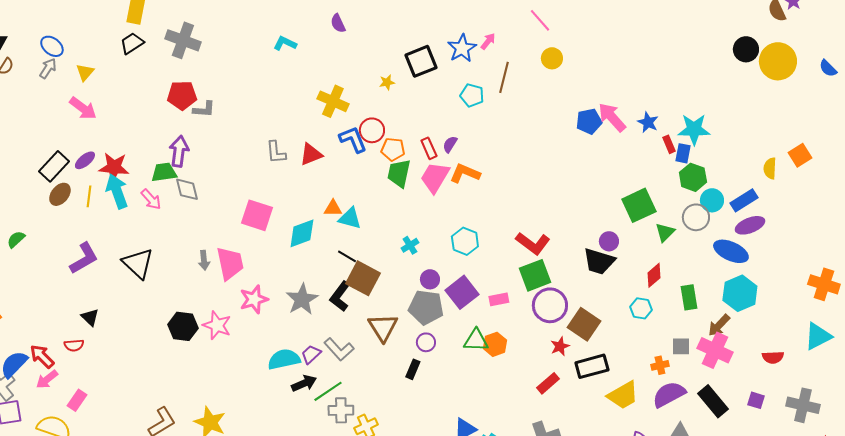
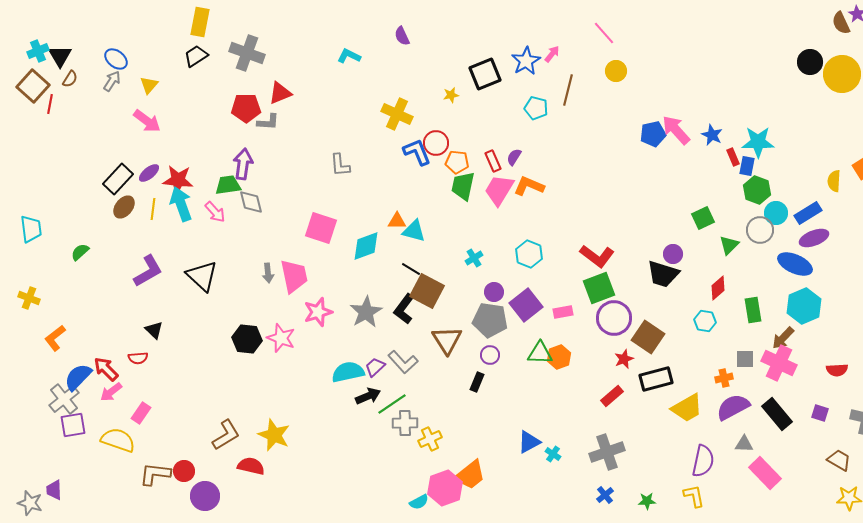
red triangle: (311, 154) -> (280, 93), moved
green square: (639, 205) -> (703, 218), size x0.7

